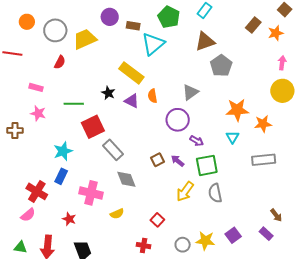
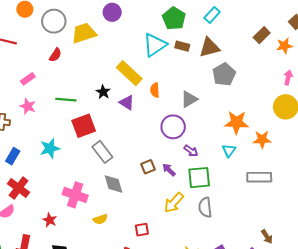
brown rectangle: (133, 26) -> (182, 46), moved
pink rectangle: (36, 87) -> (28, 79), turned -56
orange semicircle: (152, 96) -> (155, 90), moved
blue rectangle: (61, 176) -> (13, 156), moved
red square: (157, 220) -> (142, 230), turned 32

